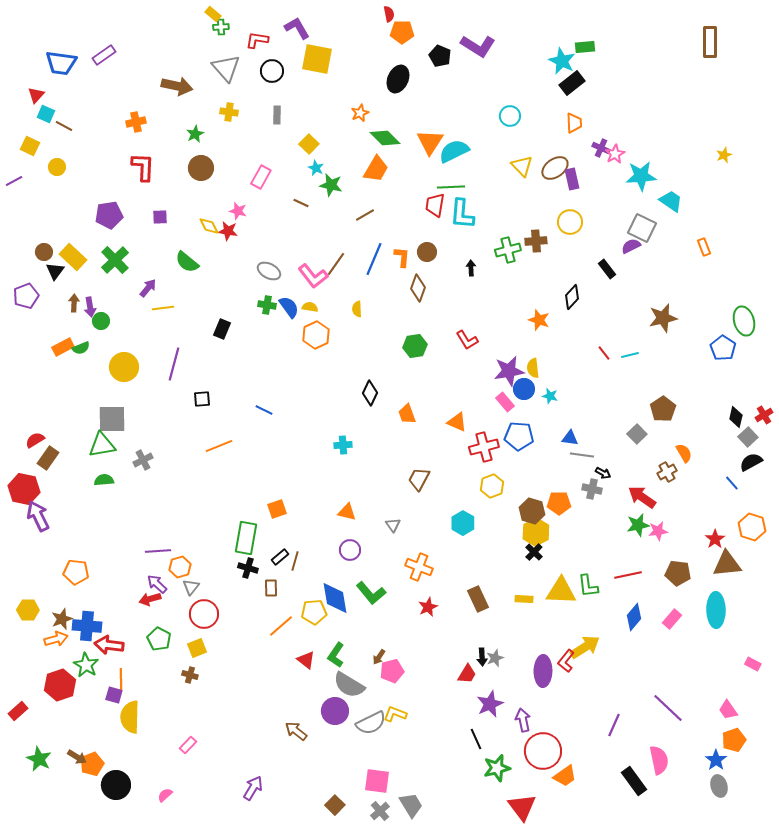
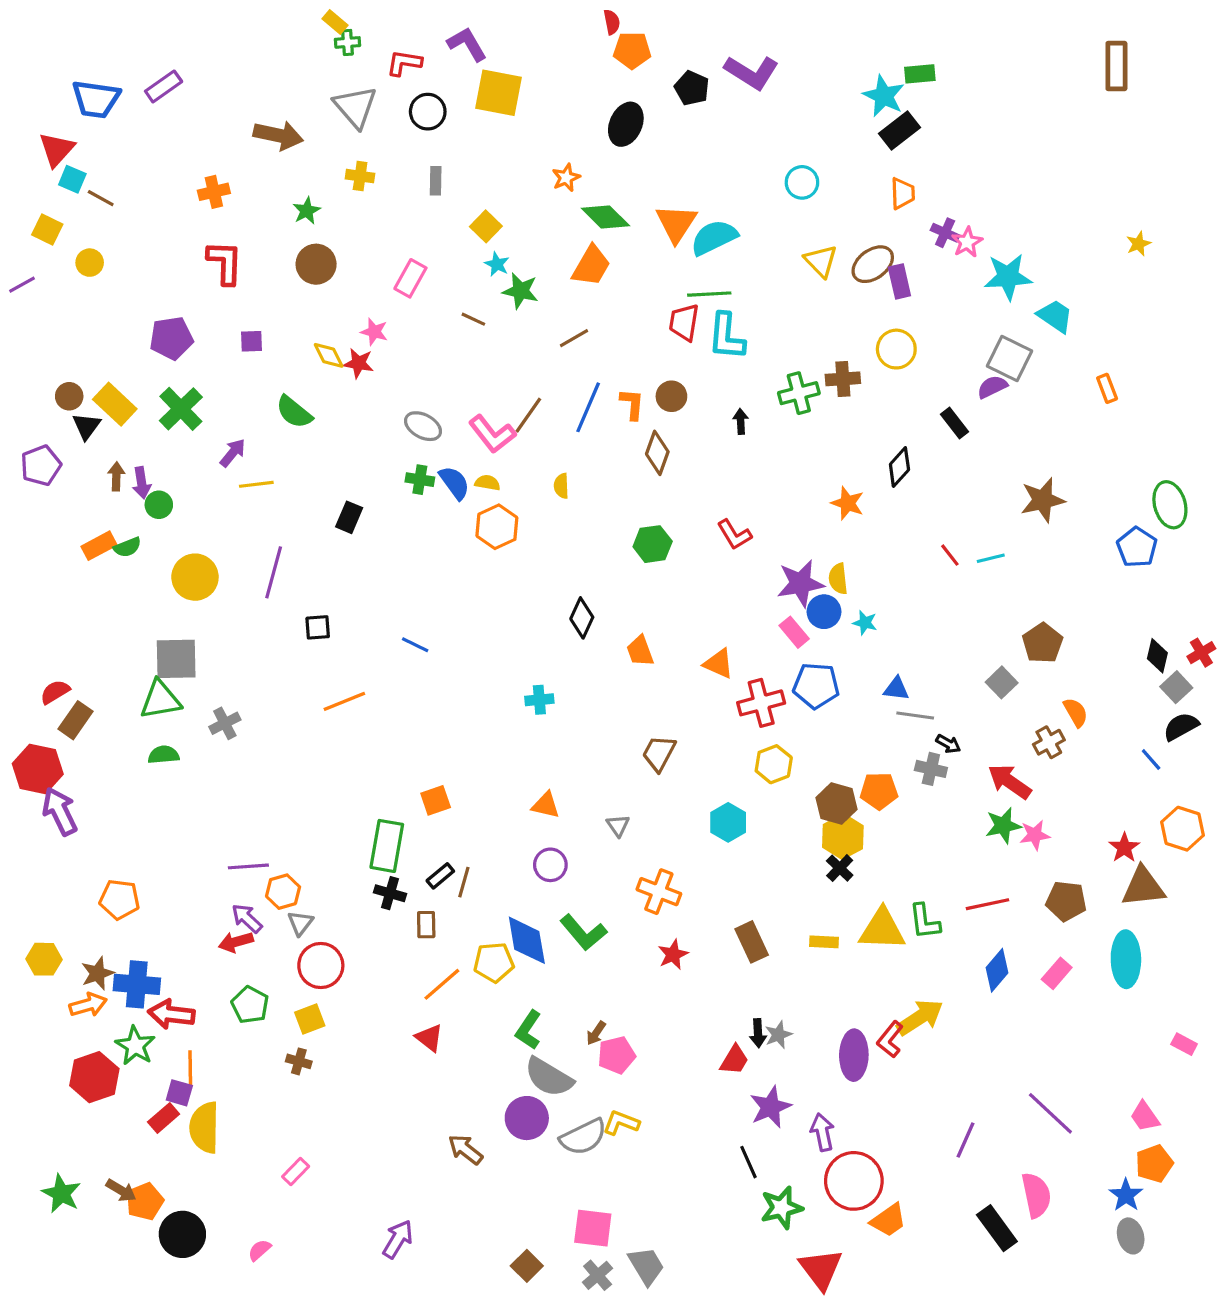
red triangle: (36, 95) -> (57, 149), size x1.4
red triangle: (306, 660) -> (429, 1038), moved
red rectangle: (18, 711) -> (164, 1118), moved

